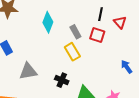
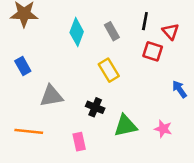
gray rectangle: (75, 32) -> (112, 31), moved
red square: (97, 35) -> (153, 51), moved

